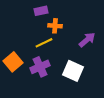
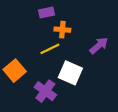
purple cross: (40, 67) -> (45, 91), moved, turned -30
white square: (73, 71) -> (70, 73), moved

